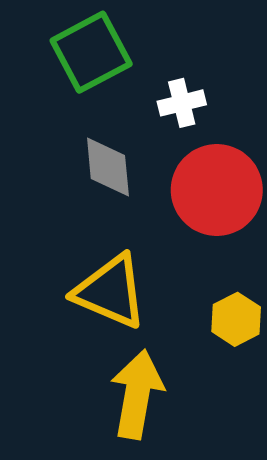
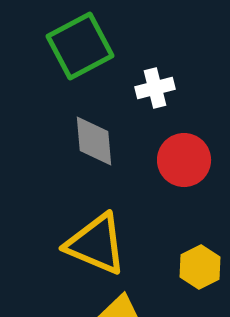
red circle: (217, 190) -> (184, 160), size x0.7

